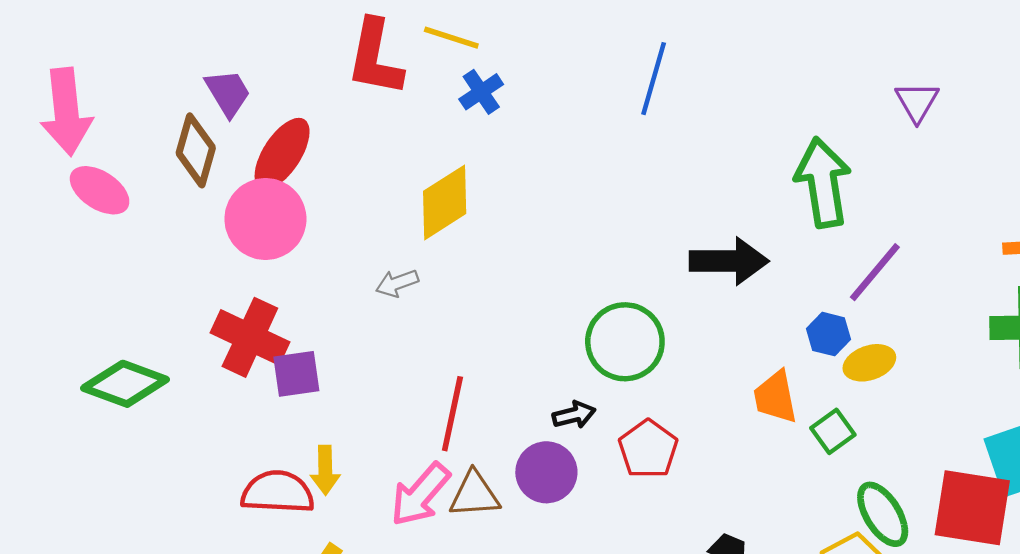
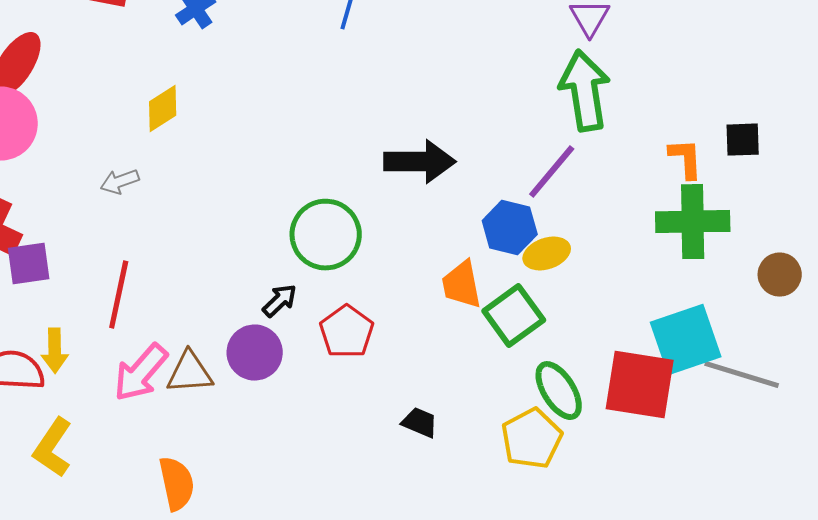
green arrow: (823, 183) -> (585, 91), moved
yellow diamond: (445, 202) -> (163, 109), size x0.7
blue hexagon: (828, 334) -> (510, 228), size x1.4
red line: (452, 414) -> (119, 295), moved
black arrow: (574, 415) -> (280, 301), turned -30
green square: (833, 431) -> (514, 316), size x1.5

